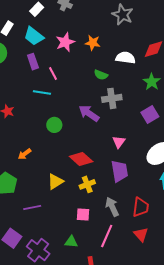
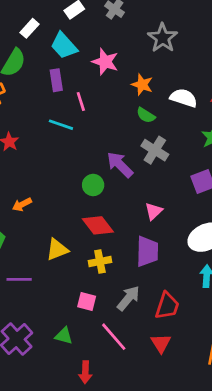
gray star: (123, 15) -> (163, 38), moved
pink star: (65, 42) -> (105, 62), turned 30
orange star: (93, 43) -> (142, 85), moved
gray cross: (112, 98) -> (155, 150), turned 30
green circle: (54, 125) -> (93, 185), moved
gray arrow: (112, 207) -> (128, 298), turned 54
pink line: (107, 236) -> (114, 337), turned -75

